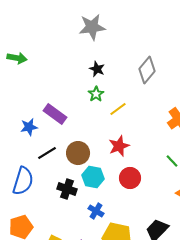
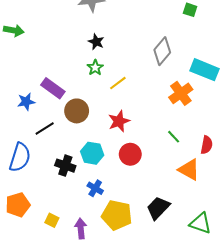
gray diamond: (147, 70) -> (162, 51), moved
brown circle: (78, 153) -> (77, 111), moved

